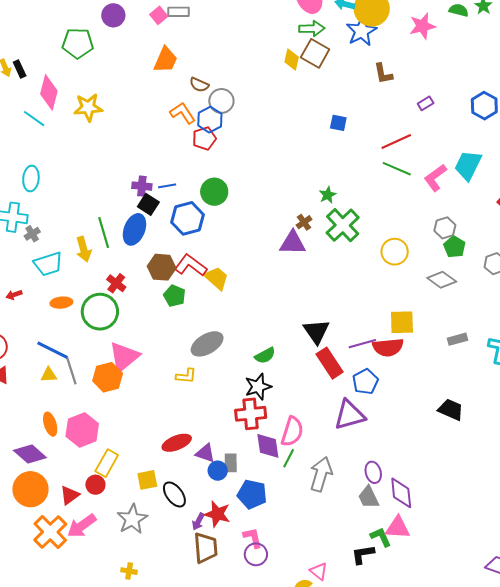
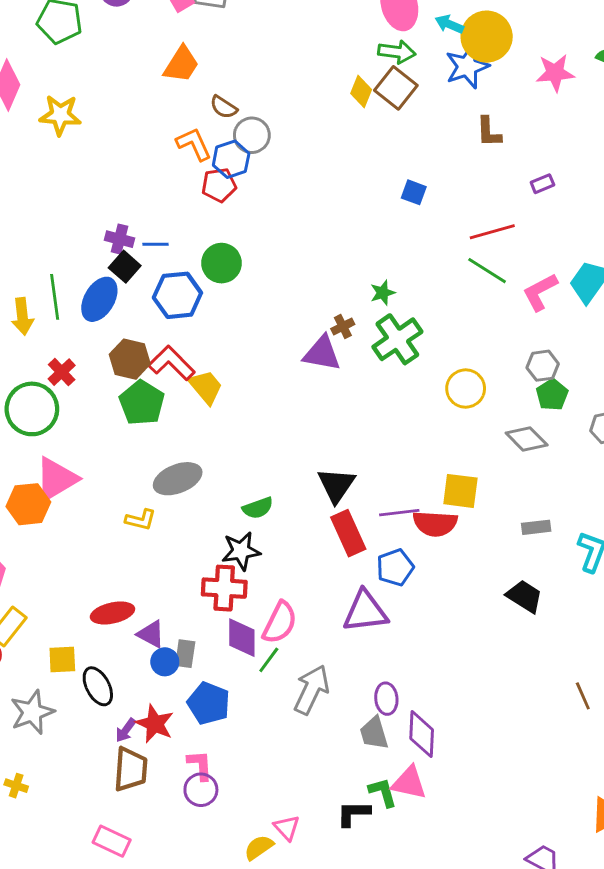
green pentagon: (174, 296) -> (142, 403), size x1.4
black trapezoid: (451, 410) -> (524, 596), moved

